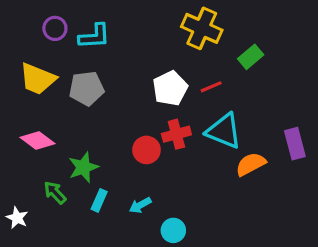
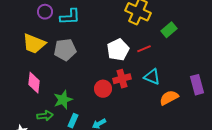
cyan triangle: (224, 131) -> (152, 77), size x0.7
pink diamond: (38, 140) -> (34, 83), turned 60
green arrow: (55, 193) -> (45, 116), turned 126

